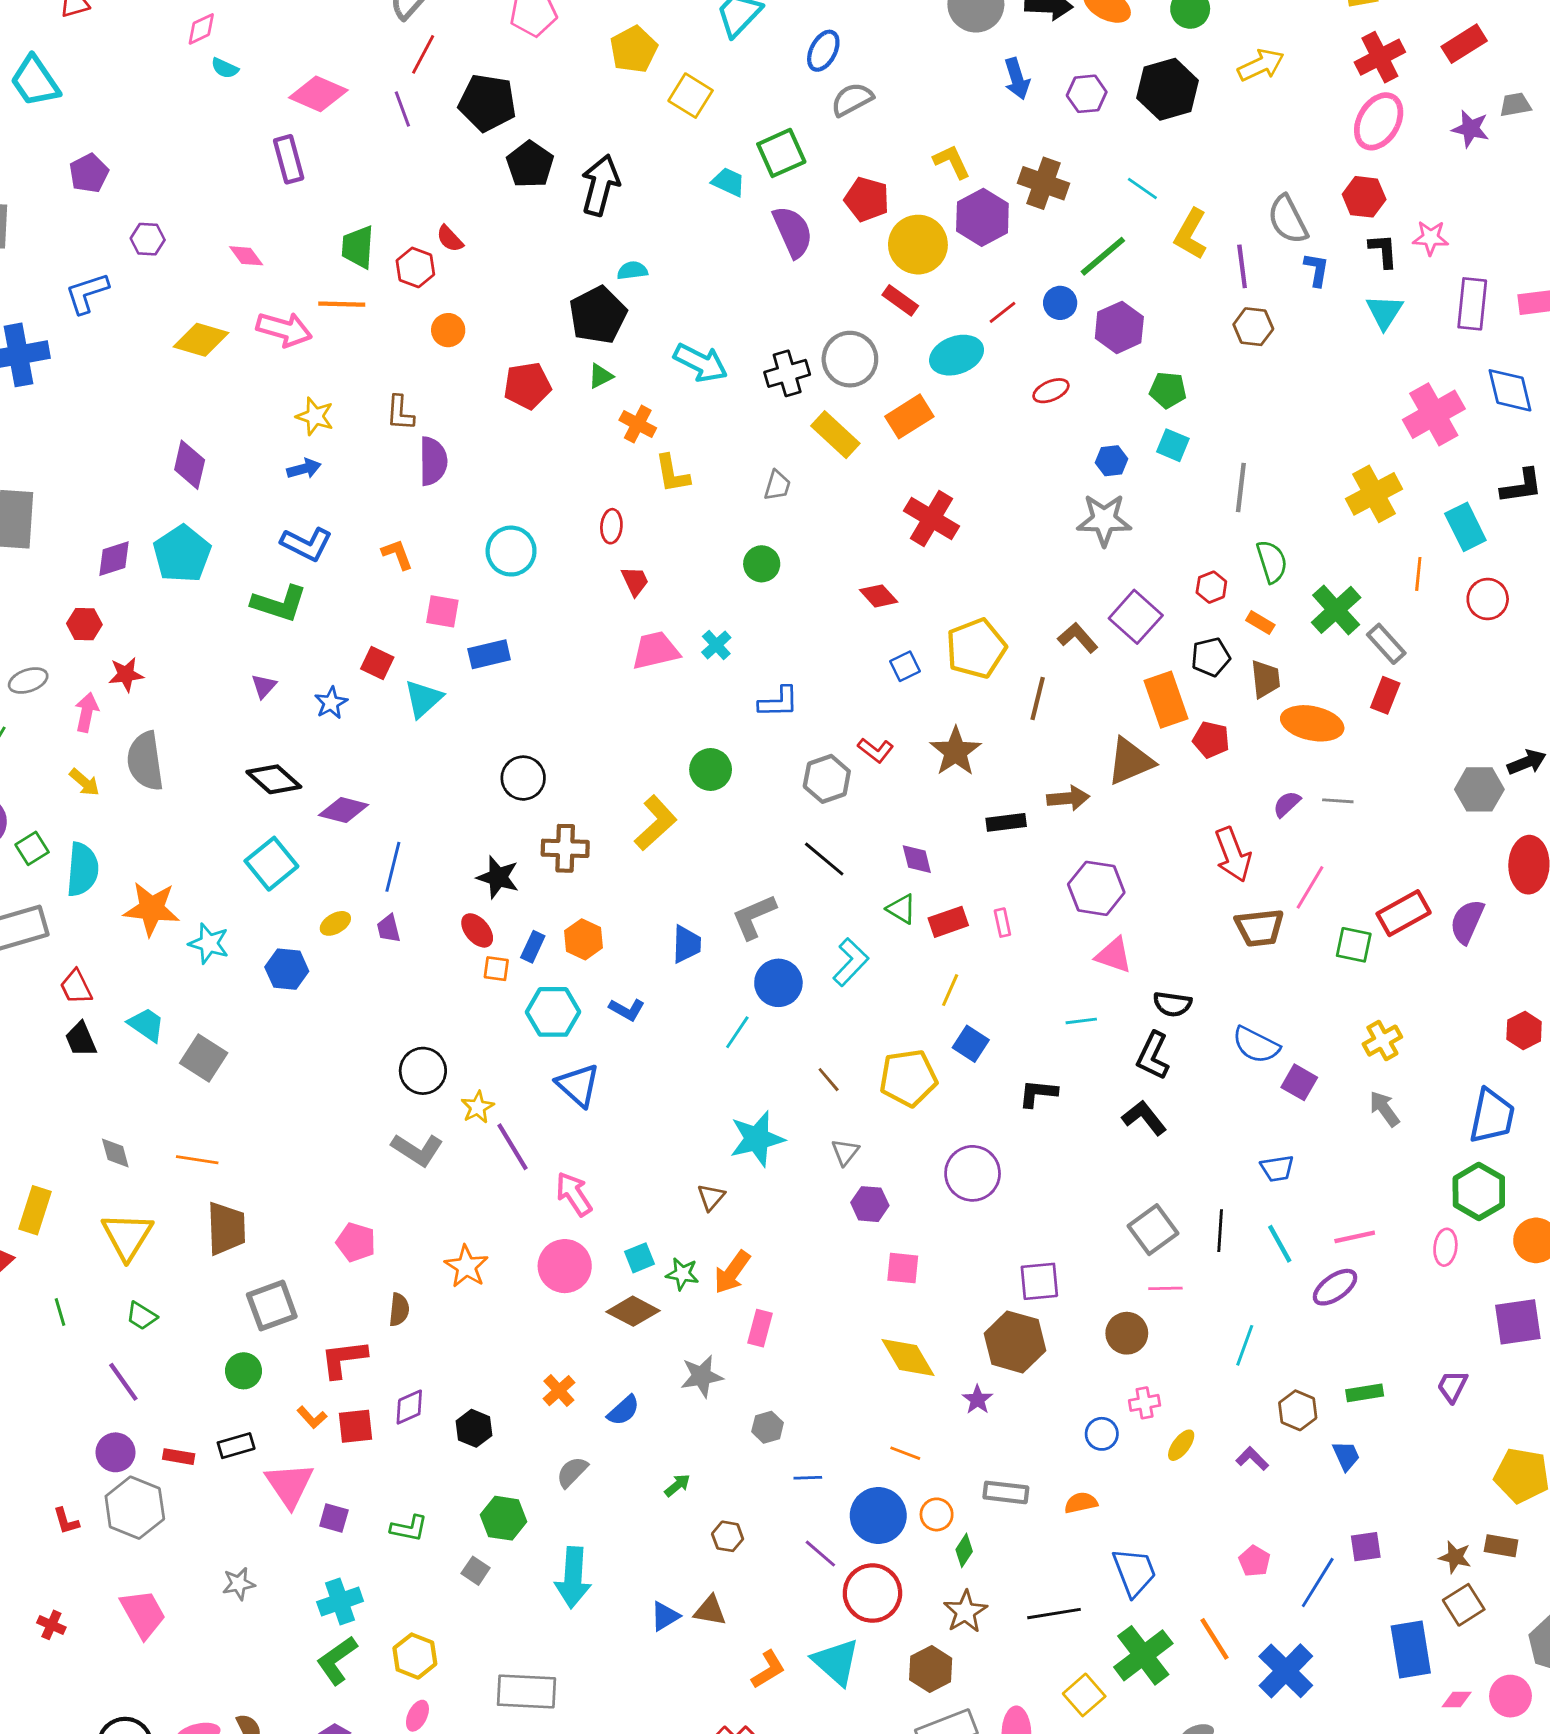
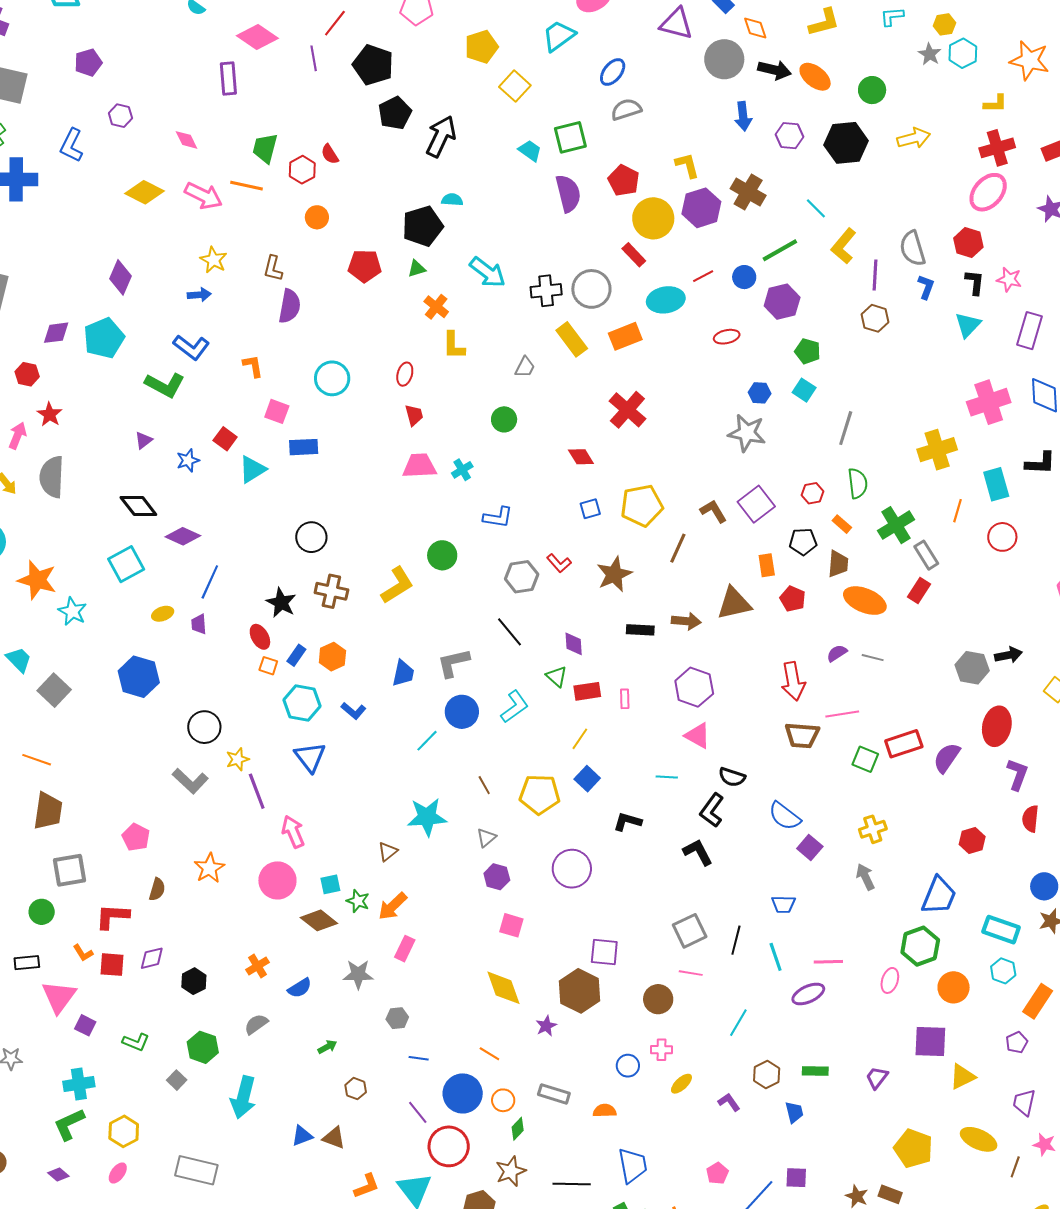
blue L-shape: (87, 293) -> (72, 145), turned -56
red star: (126, 674) -> (50, 414), turned 30
orange rectangle: (1166, 700) -> (767, 565), size x0.6
pink line: (1310, 887) -> (842, 714), turned 40
blue hexagon: (287, 969) -> (139, 677), moved, size x1.4

